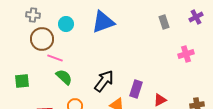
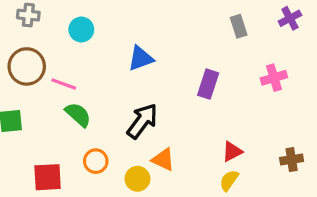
blue triangle: (103, 22) -> (141, 58), moved, size x0.7
brown circle: (42, 39) -> (27, 66), moved
purple rectangle: (136, 89) -> (208, 84), moved

